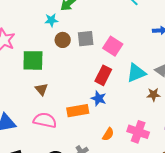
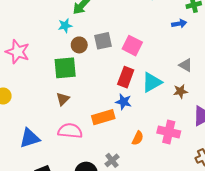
green square: (33, 60) -> (65, 68), moved
cyan triangle: (136, 73) -> (152, 82), moved
brown triangle: (41, 89) -> (63, 99), turned 32

